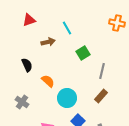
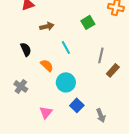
cyan line: (67, 28) -> (66, 47), moved
green square: (83, 53) -> (88, 22), moved
brown rectangle: (101, 96) -> (113, 70), moved

